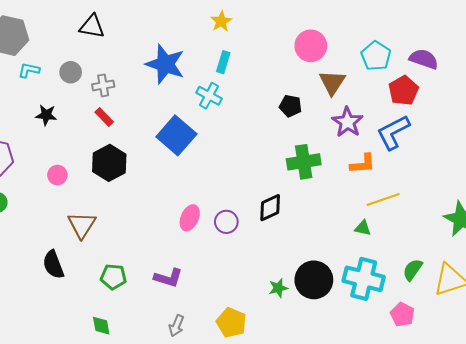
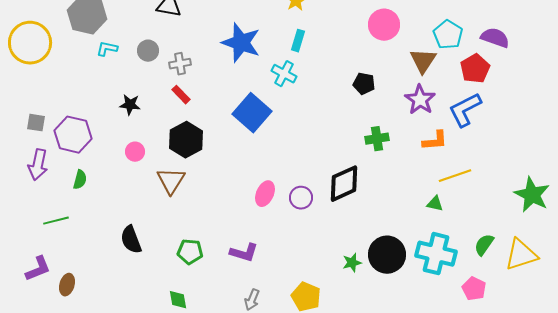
brown triangle: (332, 82) -> (423, 61), moved
black star: (46, 115) -> (130, 105), moved
green cross: (304, 162) -> (377, 139), size x0.7
black diamond: (270, 208) -> (344, 184), size x1.4
brown triangle: (82, 225) -> (171, 181), moved

